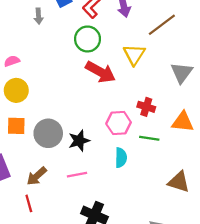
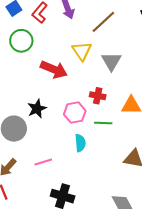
green circle: (88, 39) -> (21, 41), moved
gray triangle: (182, 73) -> (111, 61), moved
black star: (79, 141) -> (37, 109), moved

